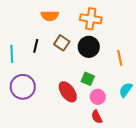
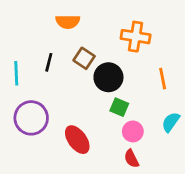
orange cross: (91, 19) -> (136, 37), moved
black circle: (89, 47) -> (108, 77), moved
red ellipse: (68, 92) -> (77, 140), moved

